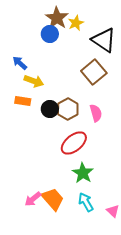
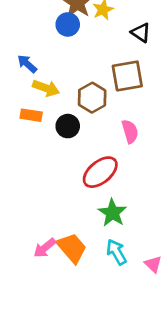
black triangle: (104, 40) -> (141, 33), size x0.6
brown square: (94, 72) -> (127, 76), turned 30
brown hexagon: (68, 109) -> (92, 98), moved

